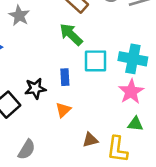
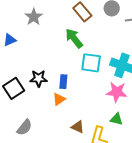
blue rectangle: (65, 77) -> (63, 82), moved
pink star: (131, 92) -> (117, 92), turned 30
brown triangle: (90, 140) -> (78, 127), turned 32

